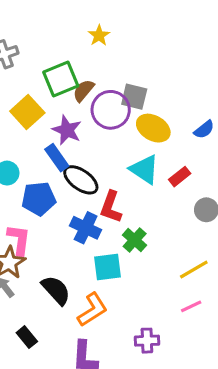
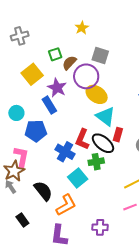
green square: (61, 79) -> (55, 54), size x0.6
gray square: (134, 97) -> (100, 56), moved
yellow ellipse: (153, 128) -> (97, 94), moved
red rectangle: (180, 177) -> (118, 135), moved, turned -40
black ellipse: (81, 180) -> (103, 143), moved
green cross: (135, 240) -> (96, 162), turned 35
cyan square: (108, 267) -> (78, 178), turned -36

